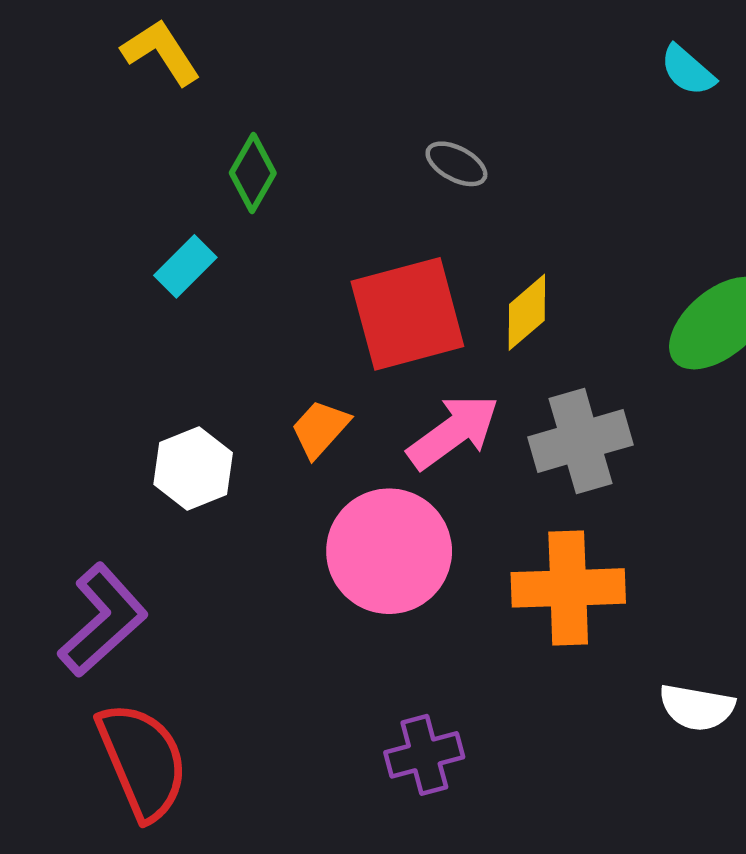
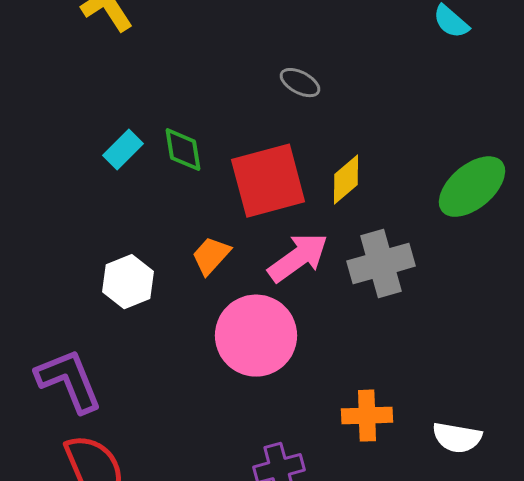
green diamond: (253, 173) -> (183, 150), moved, turned -39
orange cross: (568, 588) -> (367, 416), moved, size x0.7
purple L-shape: (103, 620) -> (69, 381), turned -70

